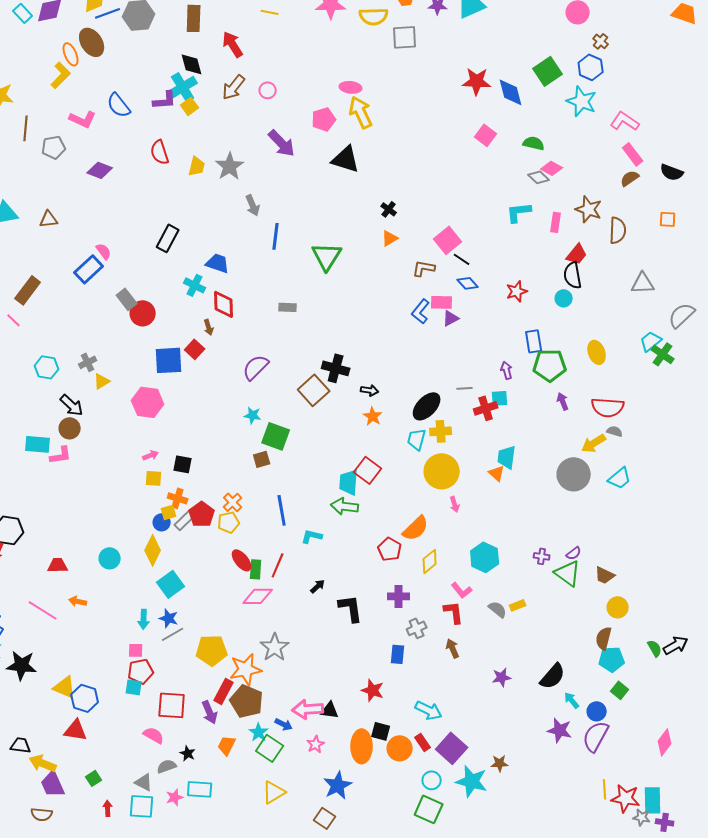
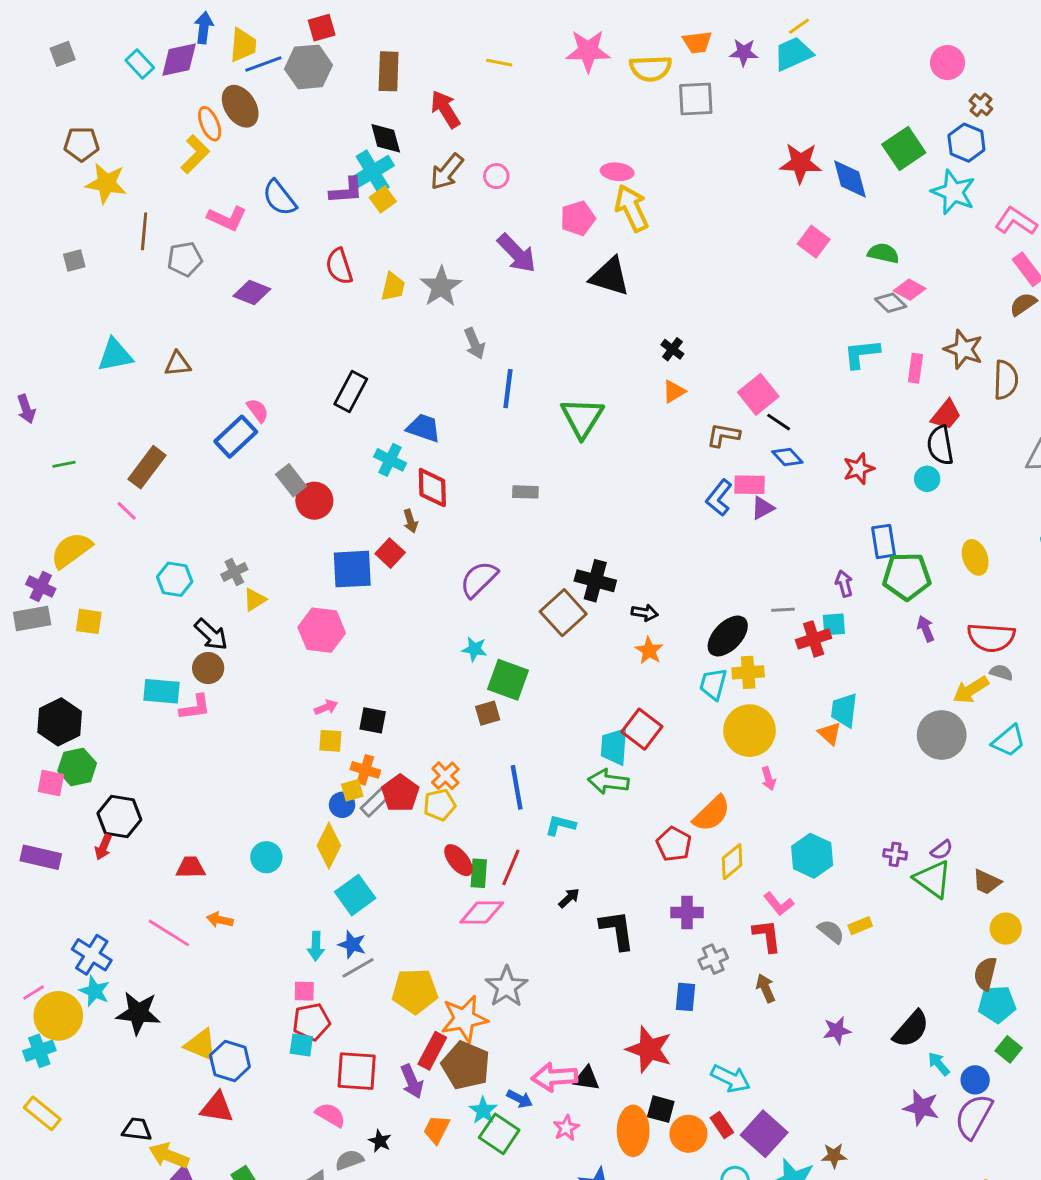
red star: (373, 690) -> (649, 1049), size x1.4

